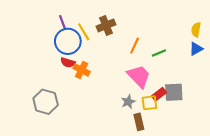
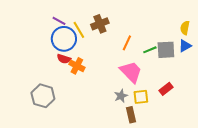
purple line: (63, 22) -> (59, 21), turned -40
gray square: (174, 92) -> (166, 50), moved
red rectangle: (159, 94) -> (166, 89), moved

